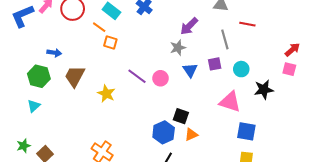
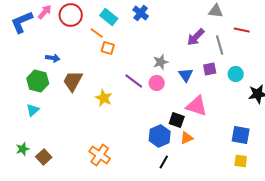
purple arrow: (189, 26) -> (196, 37), moved
gray star: (178, 48) -> (161, 62), moved
pink triangle: (230, 102) -> (197, 106), moved

